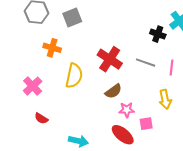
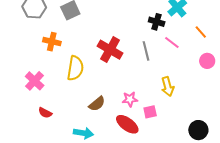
gray line: (146, 63) -> (146, 51), turned 60
pink line: (171, 68) -> (172, 42), moved, turned -56
brown semicircle: (113, 91) -> (97, 104), moved

